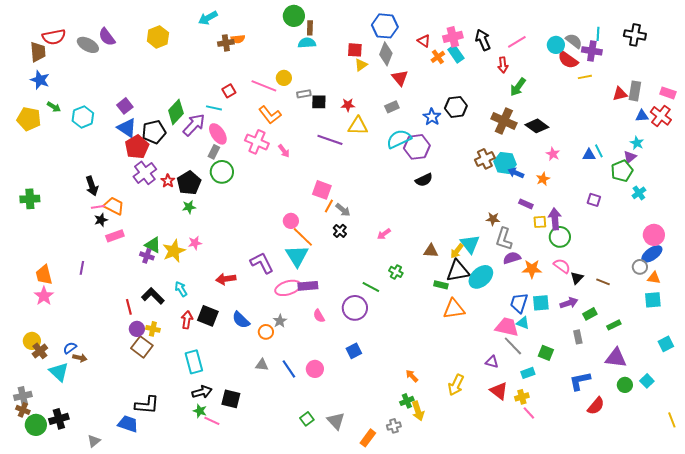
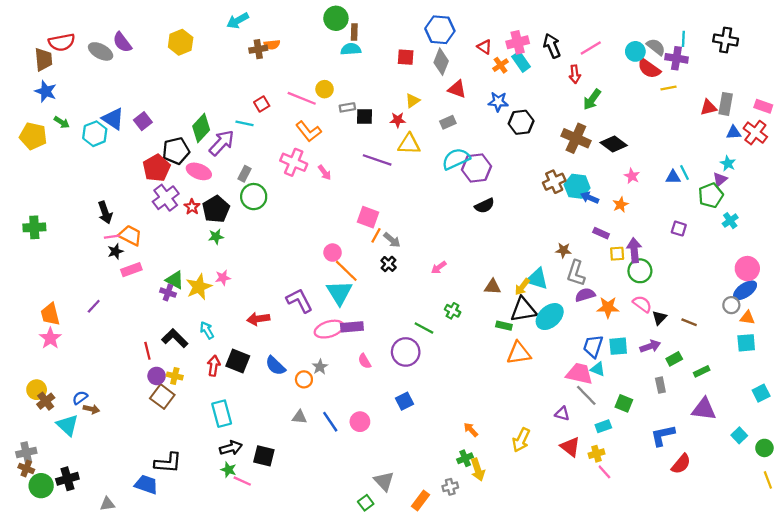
yellow triangle: (361, 65) -> (413, 101), moved
red triangle: (400, 78) -> (457, 89), turned -30
blue star: (432, 117) -> (498, 102), moved, turned -30
blue triangle: (127, 128) -> (113, 119), moved
pink ellipse: (218, 134) -> (199, 171), moved, turned -35
cyan triangle: (470, 244) -> (537, 279), turned -35
purple line: (82, 268) -> (94, 306), turned 32
green circle: (625, 385) -> (764, 448), moved
green square: (307, 419) -> (366, 503), moved
gray triangle: (94, 441) -> (107, 504), turned 32

